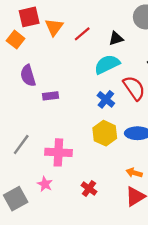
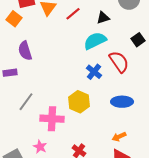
purple rectangle: (51, 96) -> (10, 73), moved
yellow hexagon: (105, 133) -> (79, 102), moved
gray line: (21, 145) -> (26, 102), moved
orange arrow: (134, 173) -> (119, 137), turned -40

